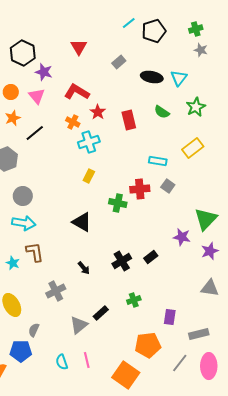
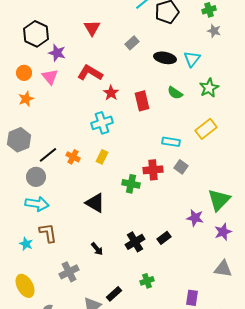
orange cross: (73, 122) -> (73, 157), moved
black line: (35, 133) -> (48, 155), moved
purple rectangle: (170, 317) -> (192, 298), moved

